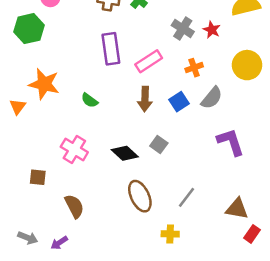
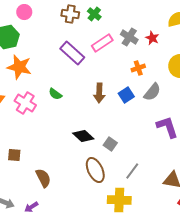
purple rectangle: (111, 49) -> (72, 53), turned -40
pink rectangle: (149, 61) -> (102, 43), moved
orange star: (44, 84) -> (19, 67), moved
gray square: (159, 144) -> (110, 144), moved
pink cross: (74, 150) -> (25, 103), moved
yellow cross: (170, 234) -> (119, 200), size x1.6

